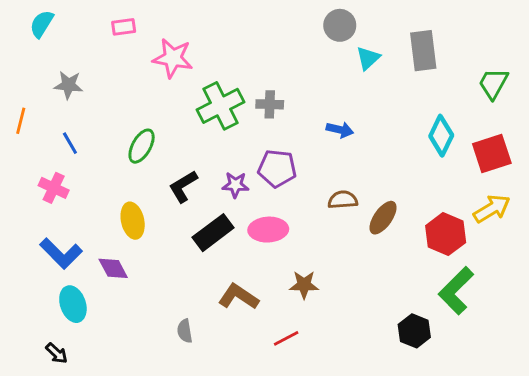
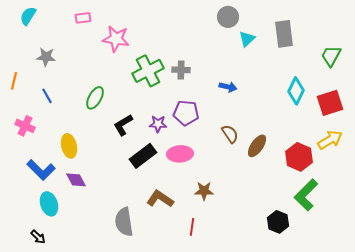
pink cross: (54, 188) -> (25, 126), moved
brown semicircle: (343, 200) -> (230, 134), turned 60
yellow ellipse: (133, 221) -> (69, 146), moved
gray semicircle: (185, 331) -> (124, 222), size x1.8
red line: (286, 338) -> (192, 227), turned -54

